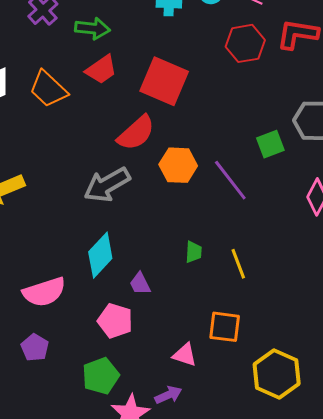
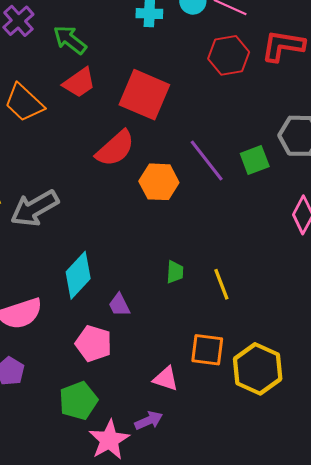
green arrow: (92, 28) -> (70, 40), turned -148
purple line: (230, 180) -> (207, 160), moved
gray arrow: (107, 185) -> (35, 208), moved
yellow hexagon: (277, 374) -> (258, 369), moved

